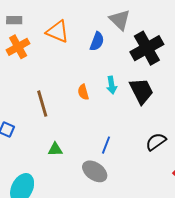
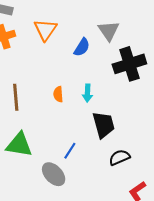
orange triangle: (58, 32) -> (45, 30), turned 30
black trapezoid: (141, 91) -> (104, 125), moved
green triangle: (55, 149) -> (19, 145), size x1.8

